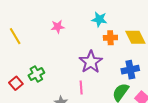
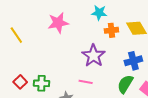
pink star: (58, 27) -> (58, 23), size x1.5
green cross: (36, 74) -> (42, 83), moved, turned 35
pink line: (81, 87) -> (86, 82), turned -72

